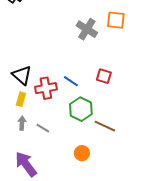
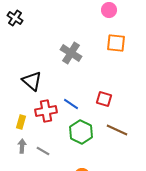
gray cross: (87, 29) -> (71, 53), moved
black triangle: (22, 75) -> (32, 81), moved
brown line: (105, 126) -> (117, 130), moved

